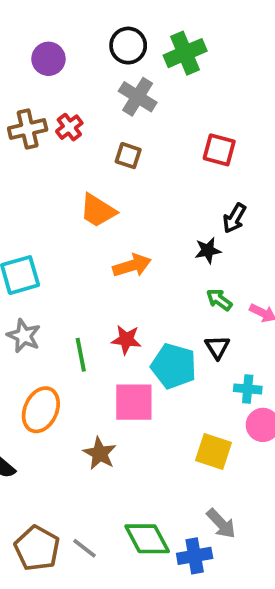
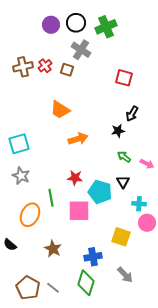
purple circle: (48, 59) -> (51, 25), moved
brown square: (128, 156) -> (67, 70), moved
green line: (81, 355) -> (51, 198), moved
brown star: (100, 453) -> (53, 249), moved
green diamond: (147, 539) -> (86, 283), turned 45
blue cross: (195, 556) -> (93, 257), moved

